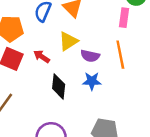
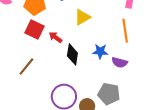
red arrow: (42, 56) -> (55, 37), moved
purple semicircle: (90, 56) -> (120, 62), moved

